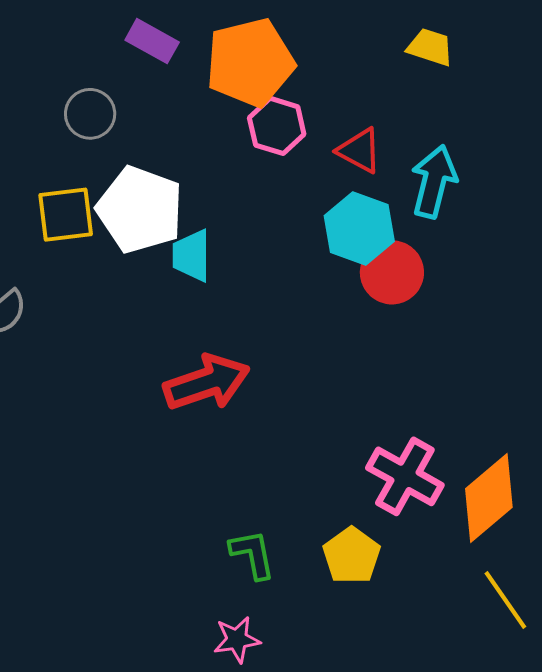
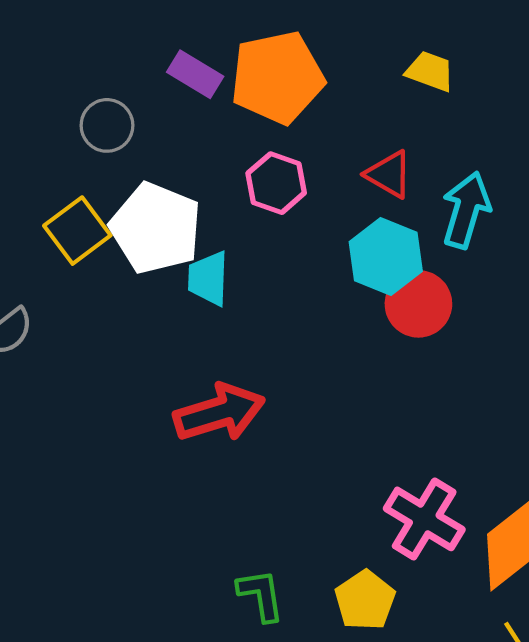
purple rectangle: (152, 41) -> (195, 74), moved
yellow trapezoid: (430, 47) -> (430, 71), moved
pink hexagon: (277, 126) -> (276, 183), moved
yellow square: (66, 215) -> (77, 231), turned -32

